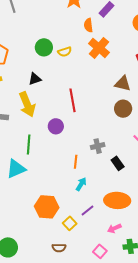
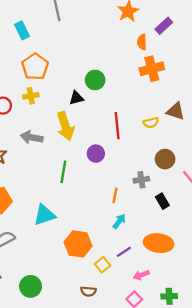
green circle: (44, 47) -> (95, 80), moved
orange cross: (99, 48) -> (152, 69), turned 30
yellow semicircle: (65, 52) -> (151, 123), moved
brown circle: (123, 109) -> (165, 159), moved
cyan triangle: (16, 169) -> (44, 215), moved
pink arrow: (114, 228) -> (141, 275), moved

